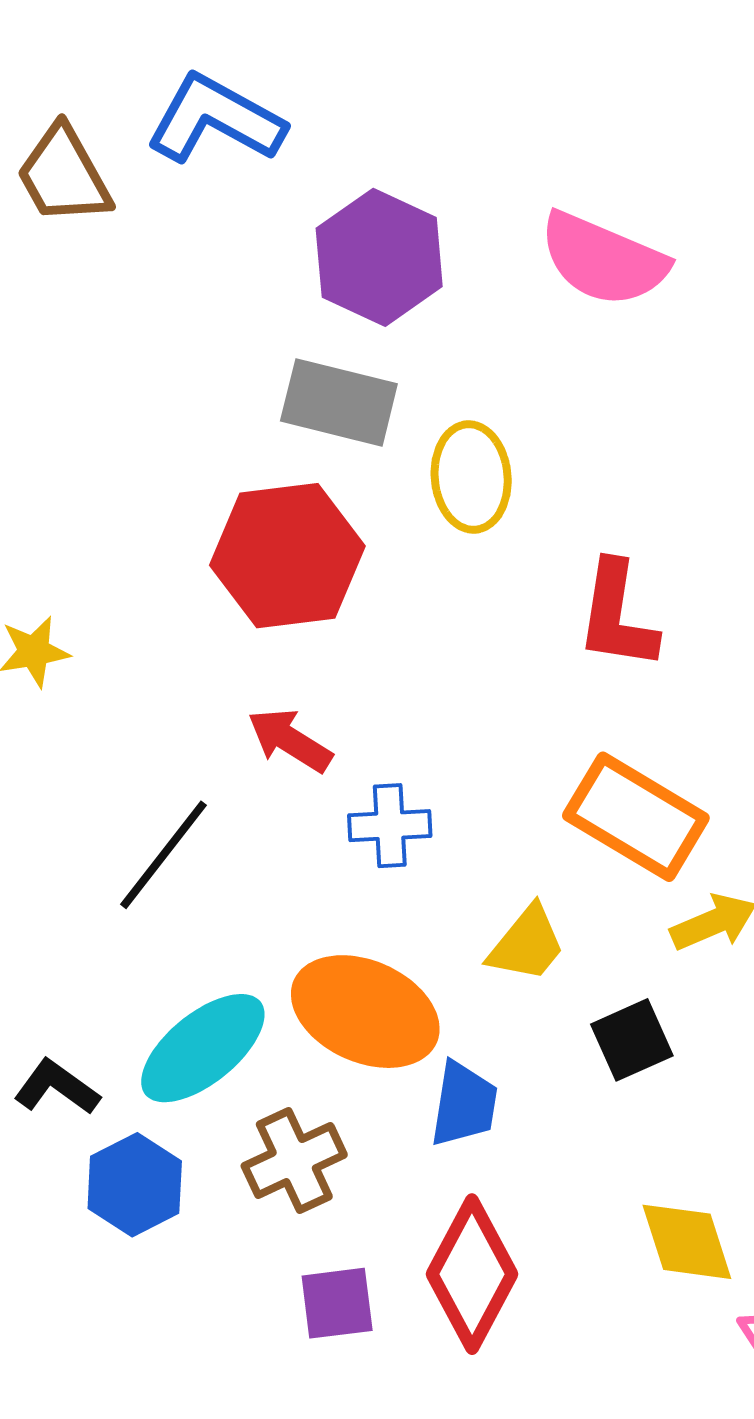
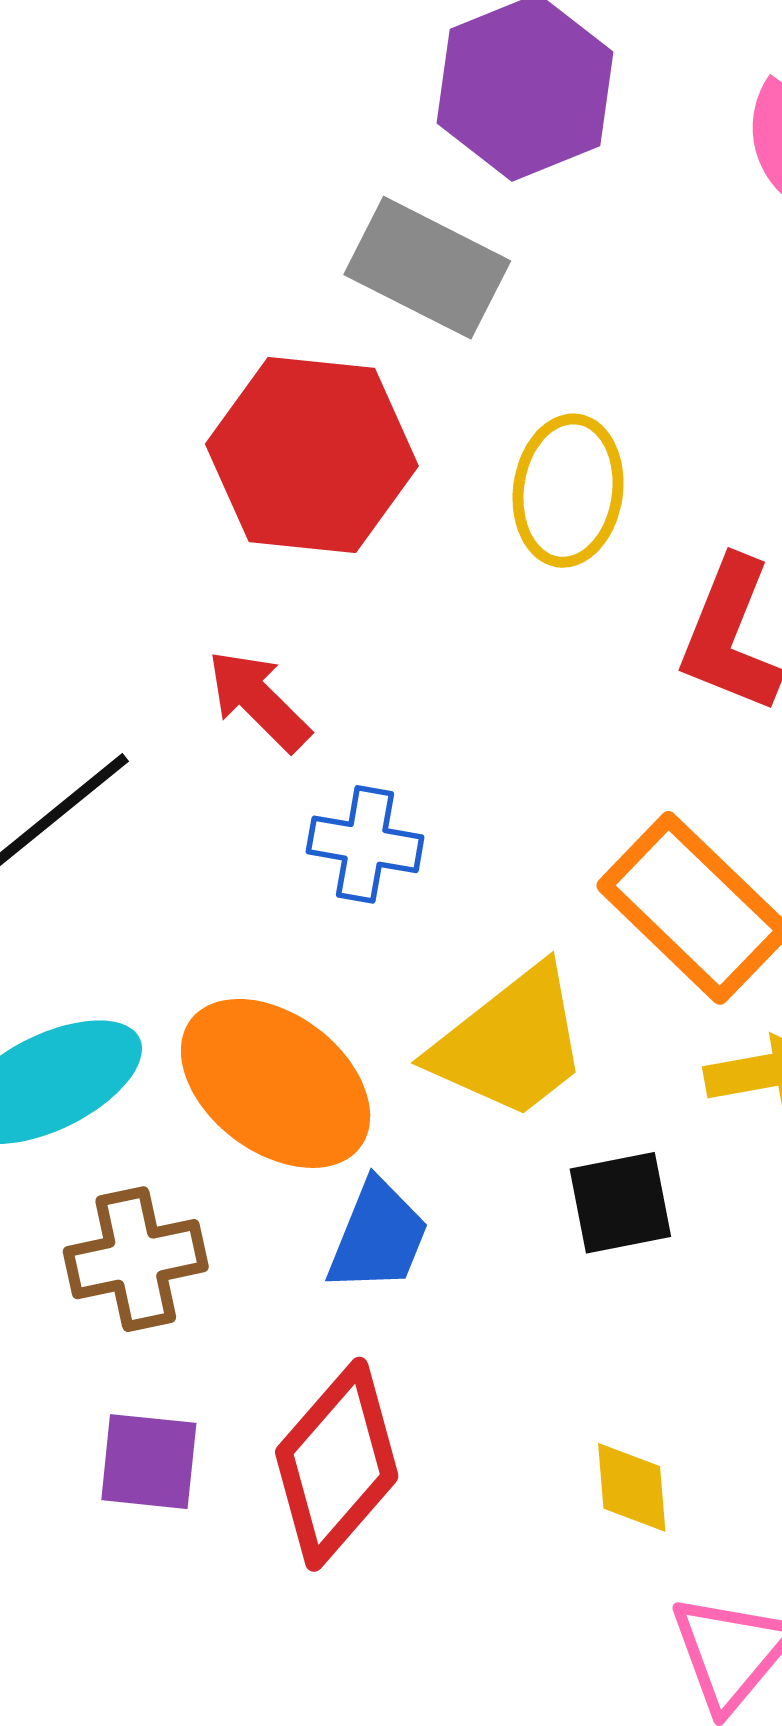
yellow ellipse: (471, 477) -> (568, 491), moved
yellow trapezoid: (527, 944) -> (511, 1043), size x1.5
yellow diamond: (687, 1242) -> (632, 1487), size x0.7

